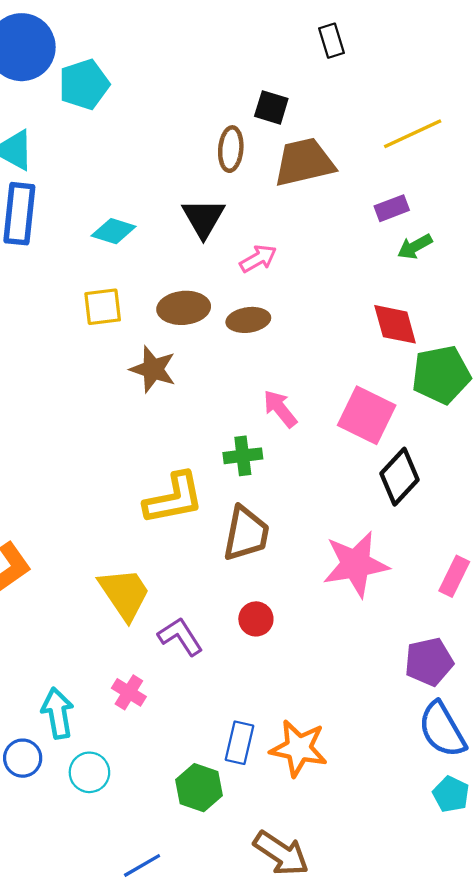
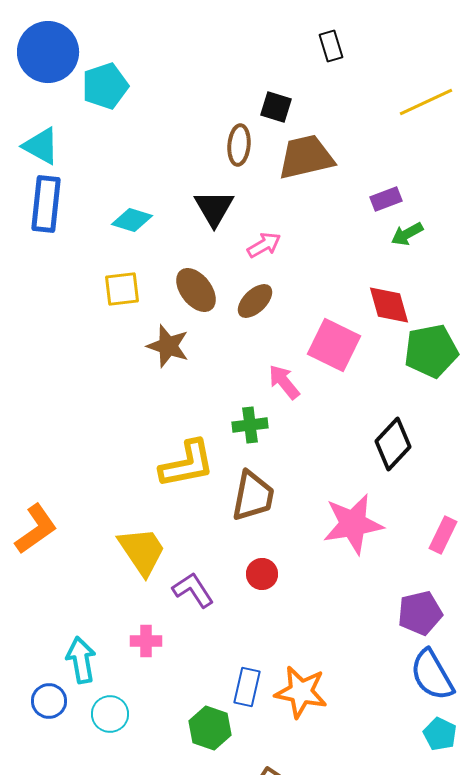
yellow line: (413, 134) -> (426, 102), moved
brown ellipse: (184, 308) -> (196, 290), turned 57
brown ellipse: (248, 320) -> (255, 301), turned -36
pink square: (367, 415) -> (334, 345), moved
pink cross: (129, 692) -> (146, 641), turned -32

